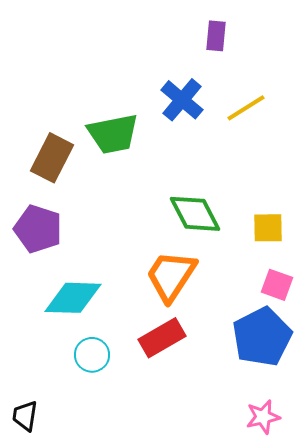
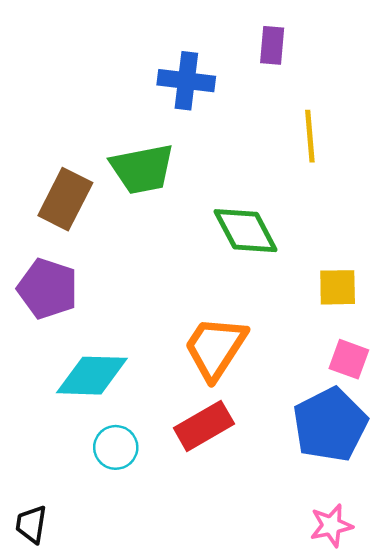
blue cross: (182, 100) -> (186, 81), moved, turned -33
yellow line: (246, 108) -> (310, 136), turned -63
green diamond: (195, 214) -> (246, 231), moved

